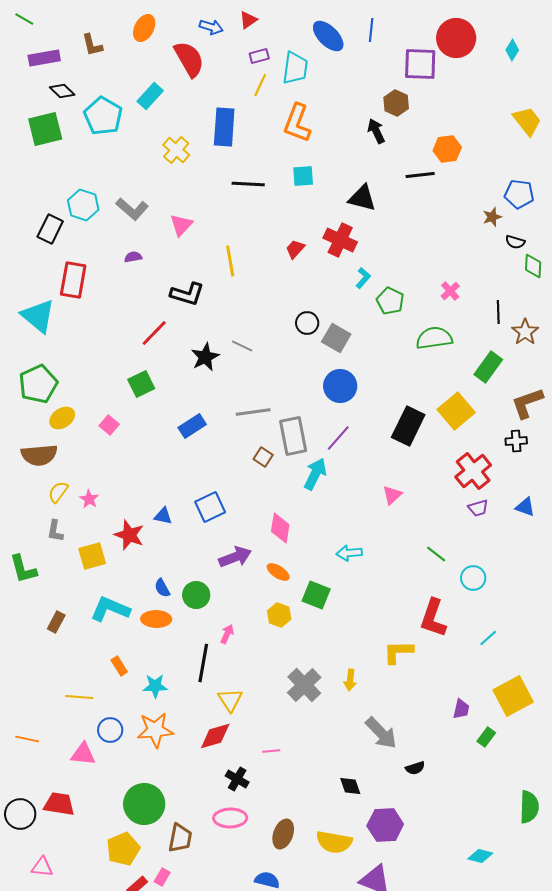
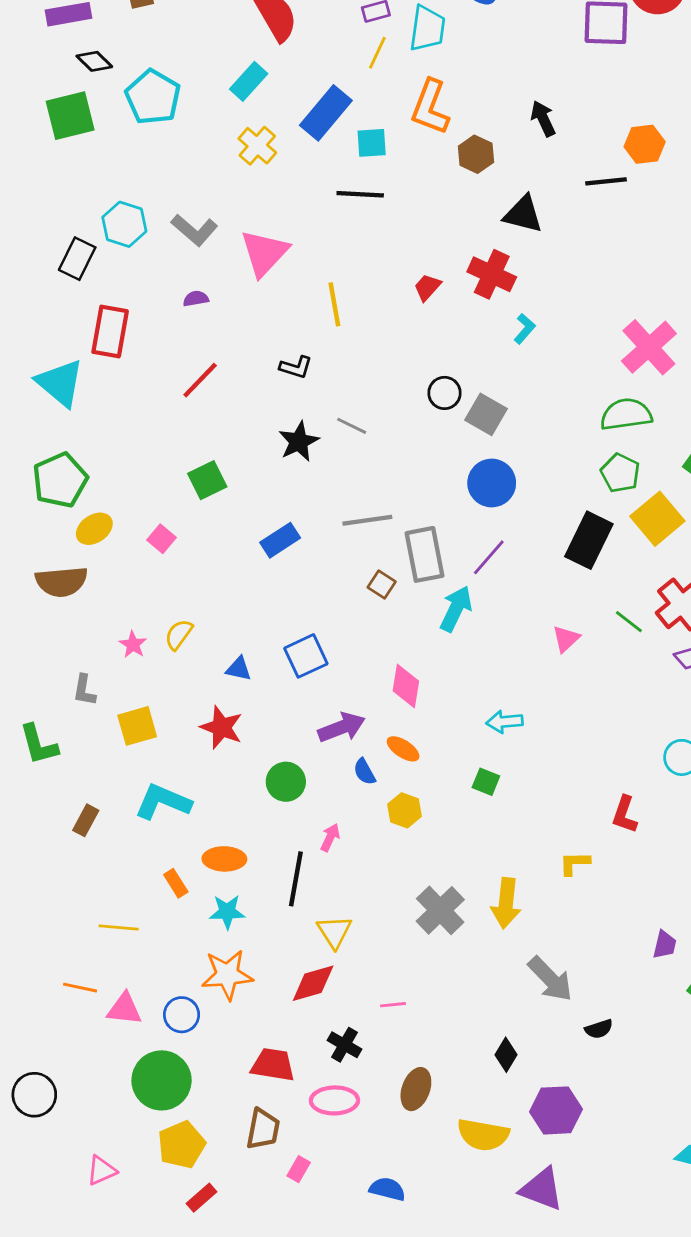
cyan rectangle: (150, 96) -> (249, 81), moved
brown hexagon: (396, 103) -> (476, 154), moved
blue rectangle: (224, 127) -> (326, 113), turned 36
cyan square: (303, 176) -> (372, 143), moved
pink triangle: (181, 225) -> (264, 253), size x1.5
pink cross: (450, 291) -> (649, 347), size x2.0
black L-shape: (187, 294) -> (296, 367), moved, size x0.7
green pentagon: (390, 301) -> (620, 473), moved
red line: (154, 333) -> (200, 380), moved
yellow semicircle: (58, 492) -> (179, 635), moved
red star: (129, 535) -> (222, 727), moved
green line: (436, 554) -> (629, 622), moved
blue semicircle: (162, 588) -> (364, 772), moved
green square: (316, 595) -> (486, 782), moved, size x0.7
red L-shape: (433, 618) -> (625, 815), size x0.7
orange ellipse: (156, 619) -> (224, 859), moved
yellow L-shape: (398, 652) -> (575, 863), size x0.7
yellow arrow: (350, 680) -> (506, 903), size x1.6
blue circle: (110, 730) -> (182, 1015), moved
orange line: (27, 739) -> (80, 988), moved
black diamond: (350, 786) -> (506, 1055), turned 50
red trapezoid: (59, 804) -> (273, 1065), moved
green circle: (144, 804) -> (162, 1080), moved
brown ellipse: (283, 834) -> (416, 1089), moved
pink triangle: (42, 867) -> (101, 1170), moved, turned -30
pink rectangle: (162, 877) -> (299, 1169), moved

